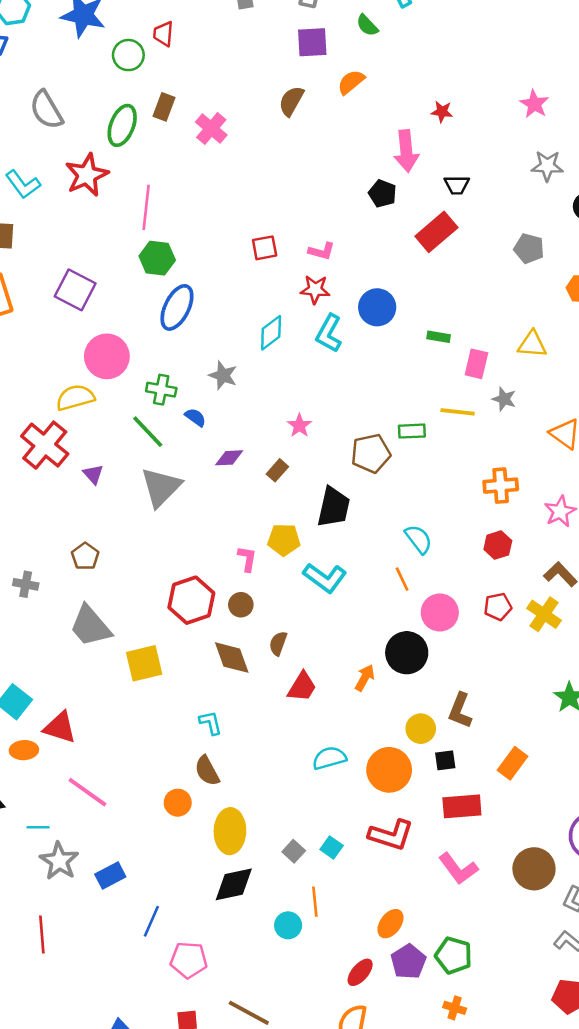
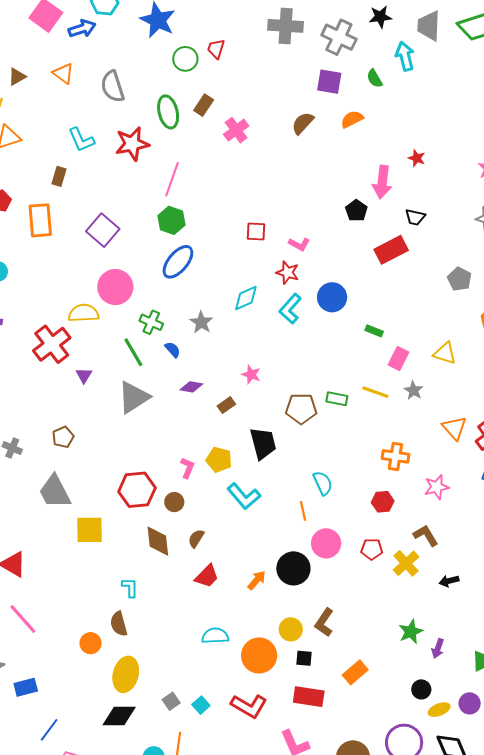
green ellipse: (122, 125) -> (168, 112), turned -48
pink star: (299, 426) -> (251, 374), turned -30
black trapezoid: (334, 507) -> (263, 443), turned -40

